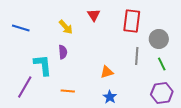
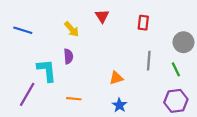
red rectangle: (132, 21) -> (143, 23), size x0.6
gray circle: (159, 39) -> (183, 42), moved

